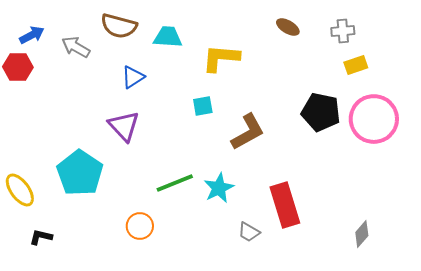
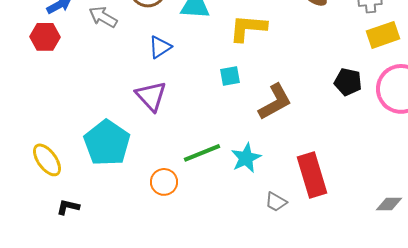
yellow rectangle: (356, 65) -> (383, 35), size x1.4
black pentagon: (321, 112) -> (348, 82), size x0.7
orange circle: (140, 226) -> (164, 182), moved
gray diamond: (362, 234) -> (389, 204), turned 48

